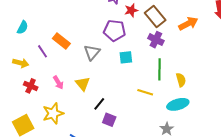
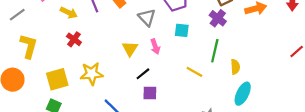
gray triangle: (92, 52) -> (147, 17), turned -36
pink arrow: (58, 83) -> (155, 47), moved
cyan ellipse: (178, 104) -> (243, 94), moved, turned -60
purple square: (109, 120) -> (150, 93), turned -32

